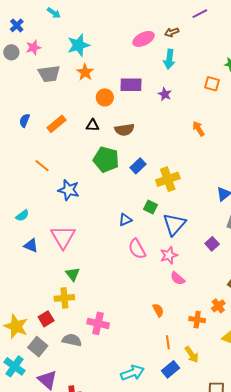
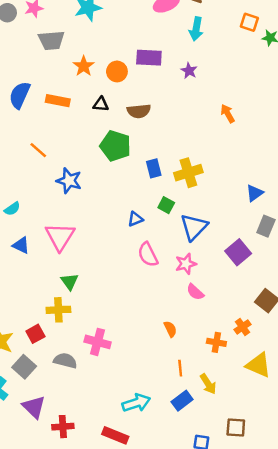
orange star: (85, 72) -> (84, 66), moved
orange square: (212, 84) -> (249, 22), moved
blue semicircle: (25, 120) -> (20, 95), size x1.6
orange rectangle: (56, 124) -> (58, 101), turned 48
blue rectangle: (138, 166) -> (154, 168), moved, turned -63
purple square: (212, 244) -> (238, 252), size x1.5

